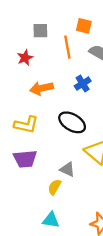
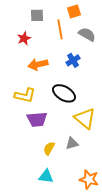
orange square: (84, 26) -> (74, 11), turned -32
purple trapezoid: (25, 159) -> (37, 119), moved
gray triangle: (67, 169) -> (72, 143), moved, turned -40

